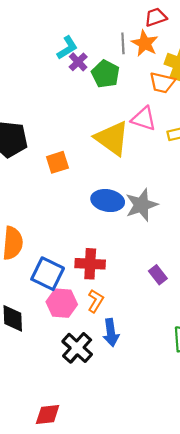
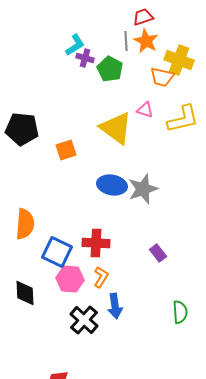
red trapezoid: (156, 17) -> (143, 17), moved
purple cross: (78, 62) -> (85, 58), turned -30
pink triangle: (144, 119) -> (145, 110), size x0.7

